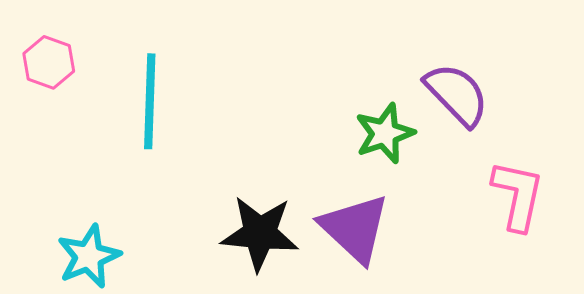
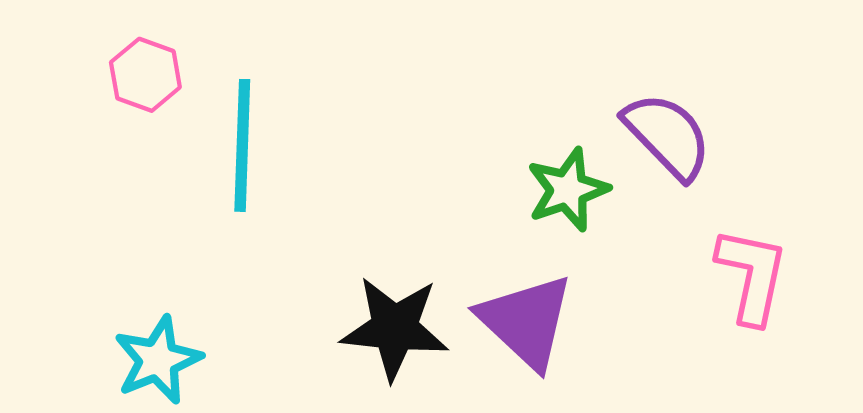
pink hexagon: (49, 62) -> (145, 75), moved

